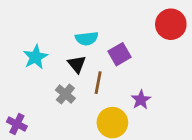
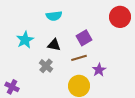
cyan semicircle: (87, 38) -> (54, 16), moved
black triangle: (77, 64) -> (54, 45), turned -40
brown line: (98, 83) -> (79, 58), moved, turned 63

